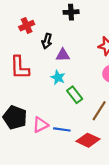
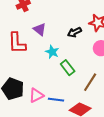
black arrow: (47, 41) -> (74, 32), moved, turned 48
purple triangle: (63, 55) -> (40, 29), moved, turned 40

